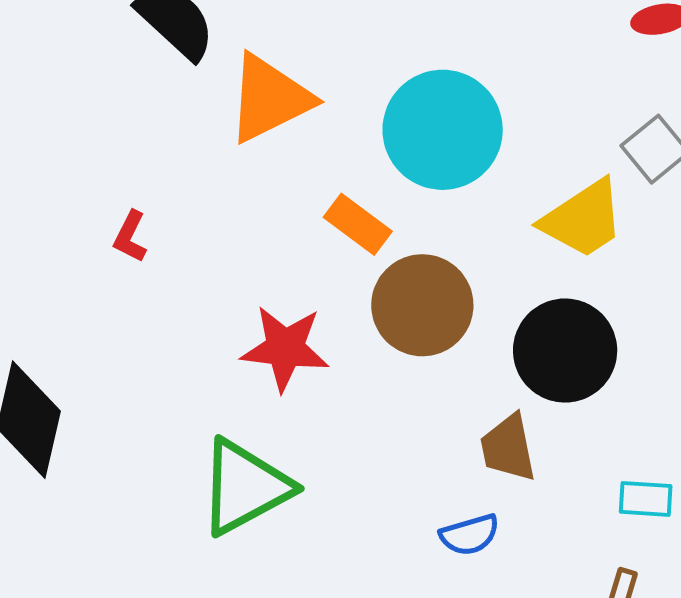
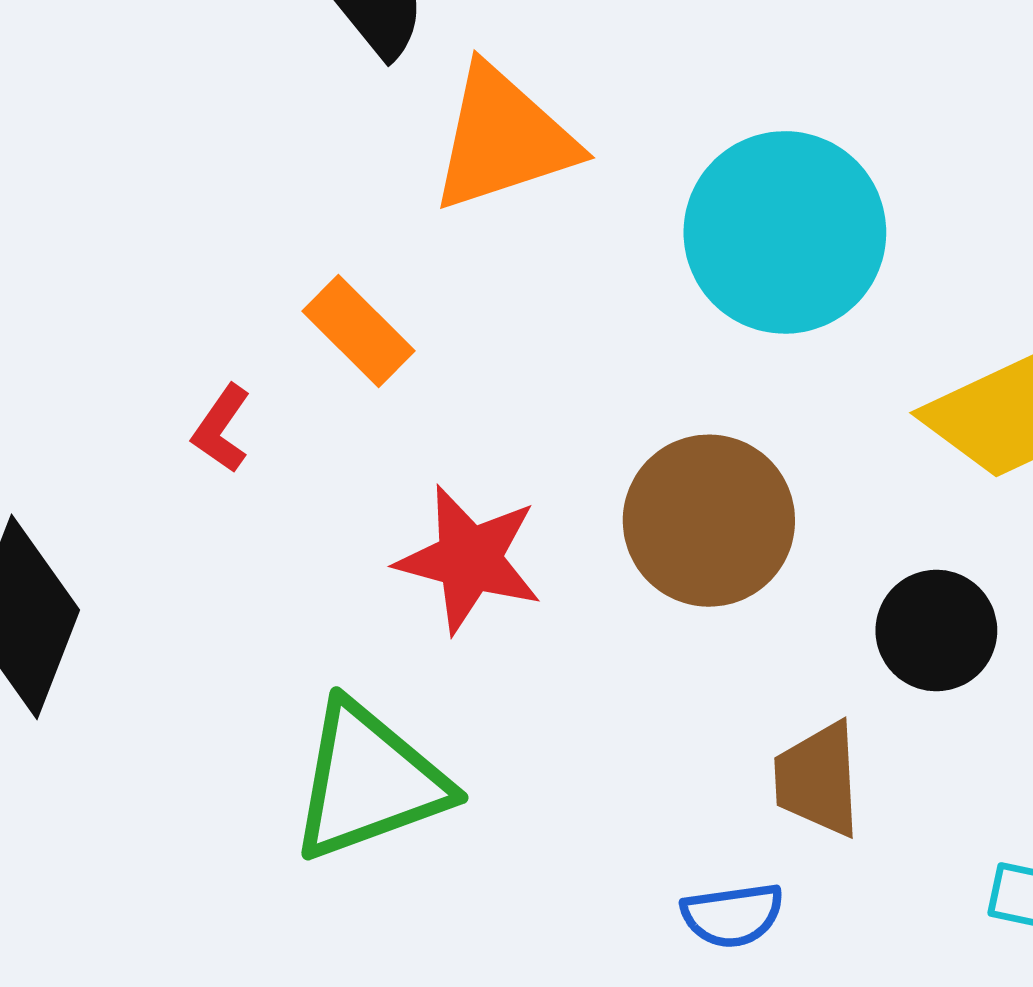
orange rectangle: (358, 224) -> (358, 331), moved
red L-shape: (130, 237) -> (221, 429), moved
black circle: (565, 351) -> (936, 631), size x0.7

